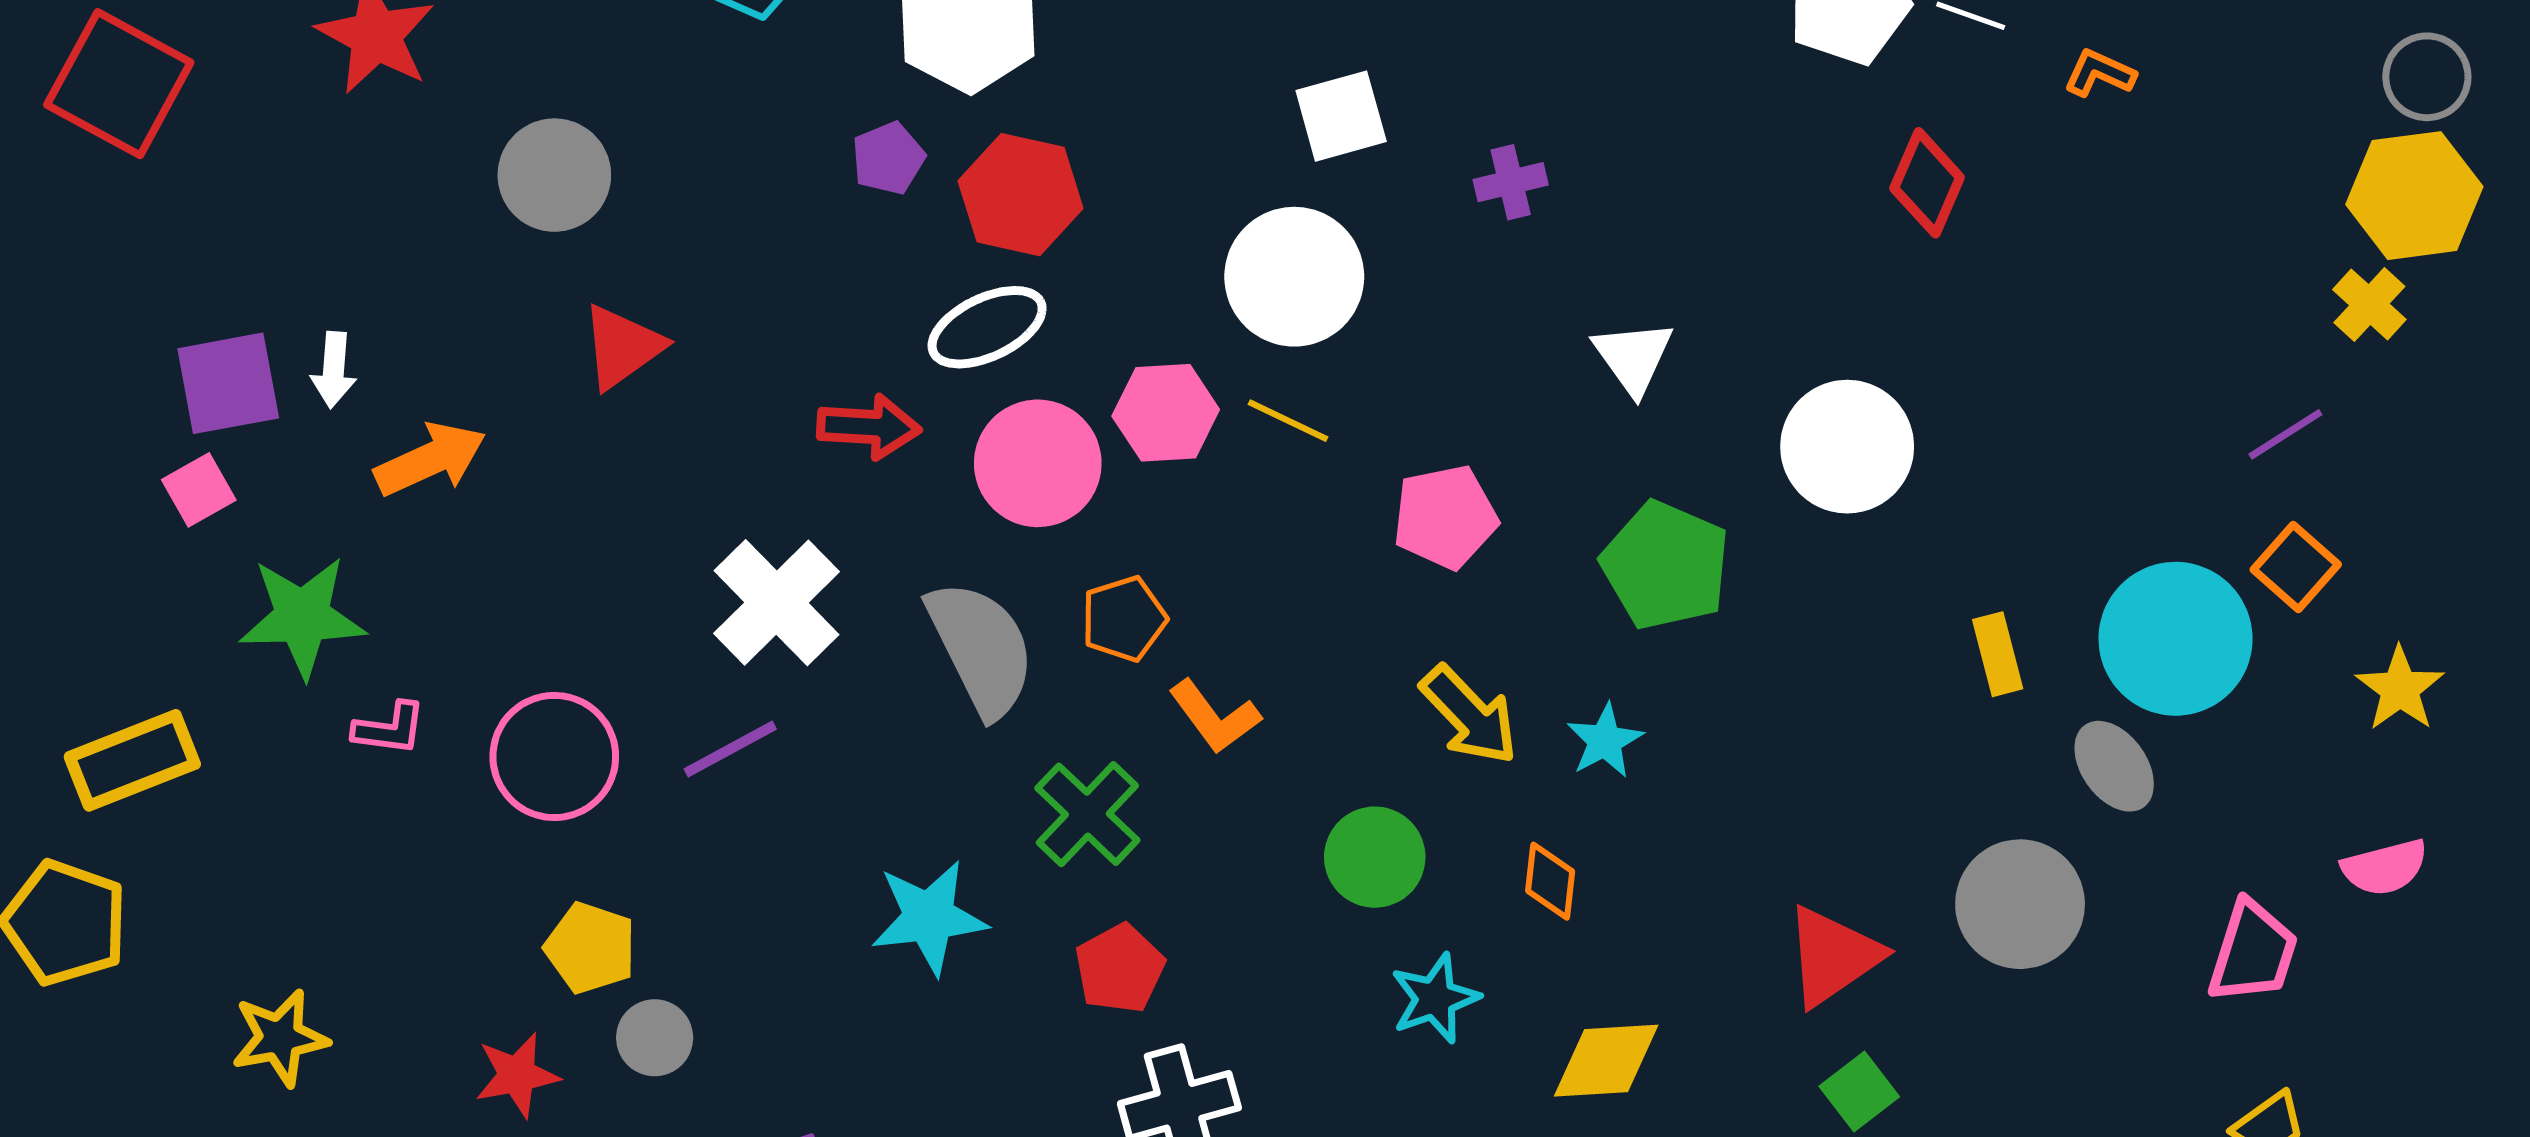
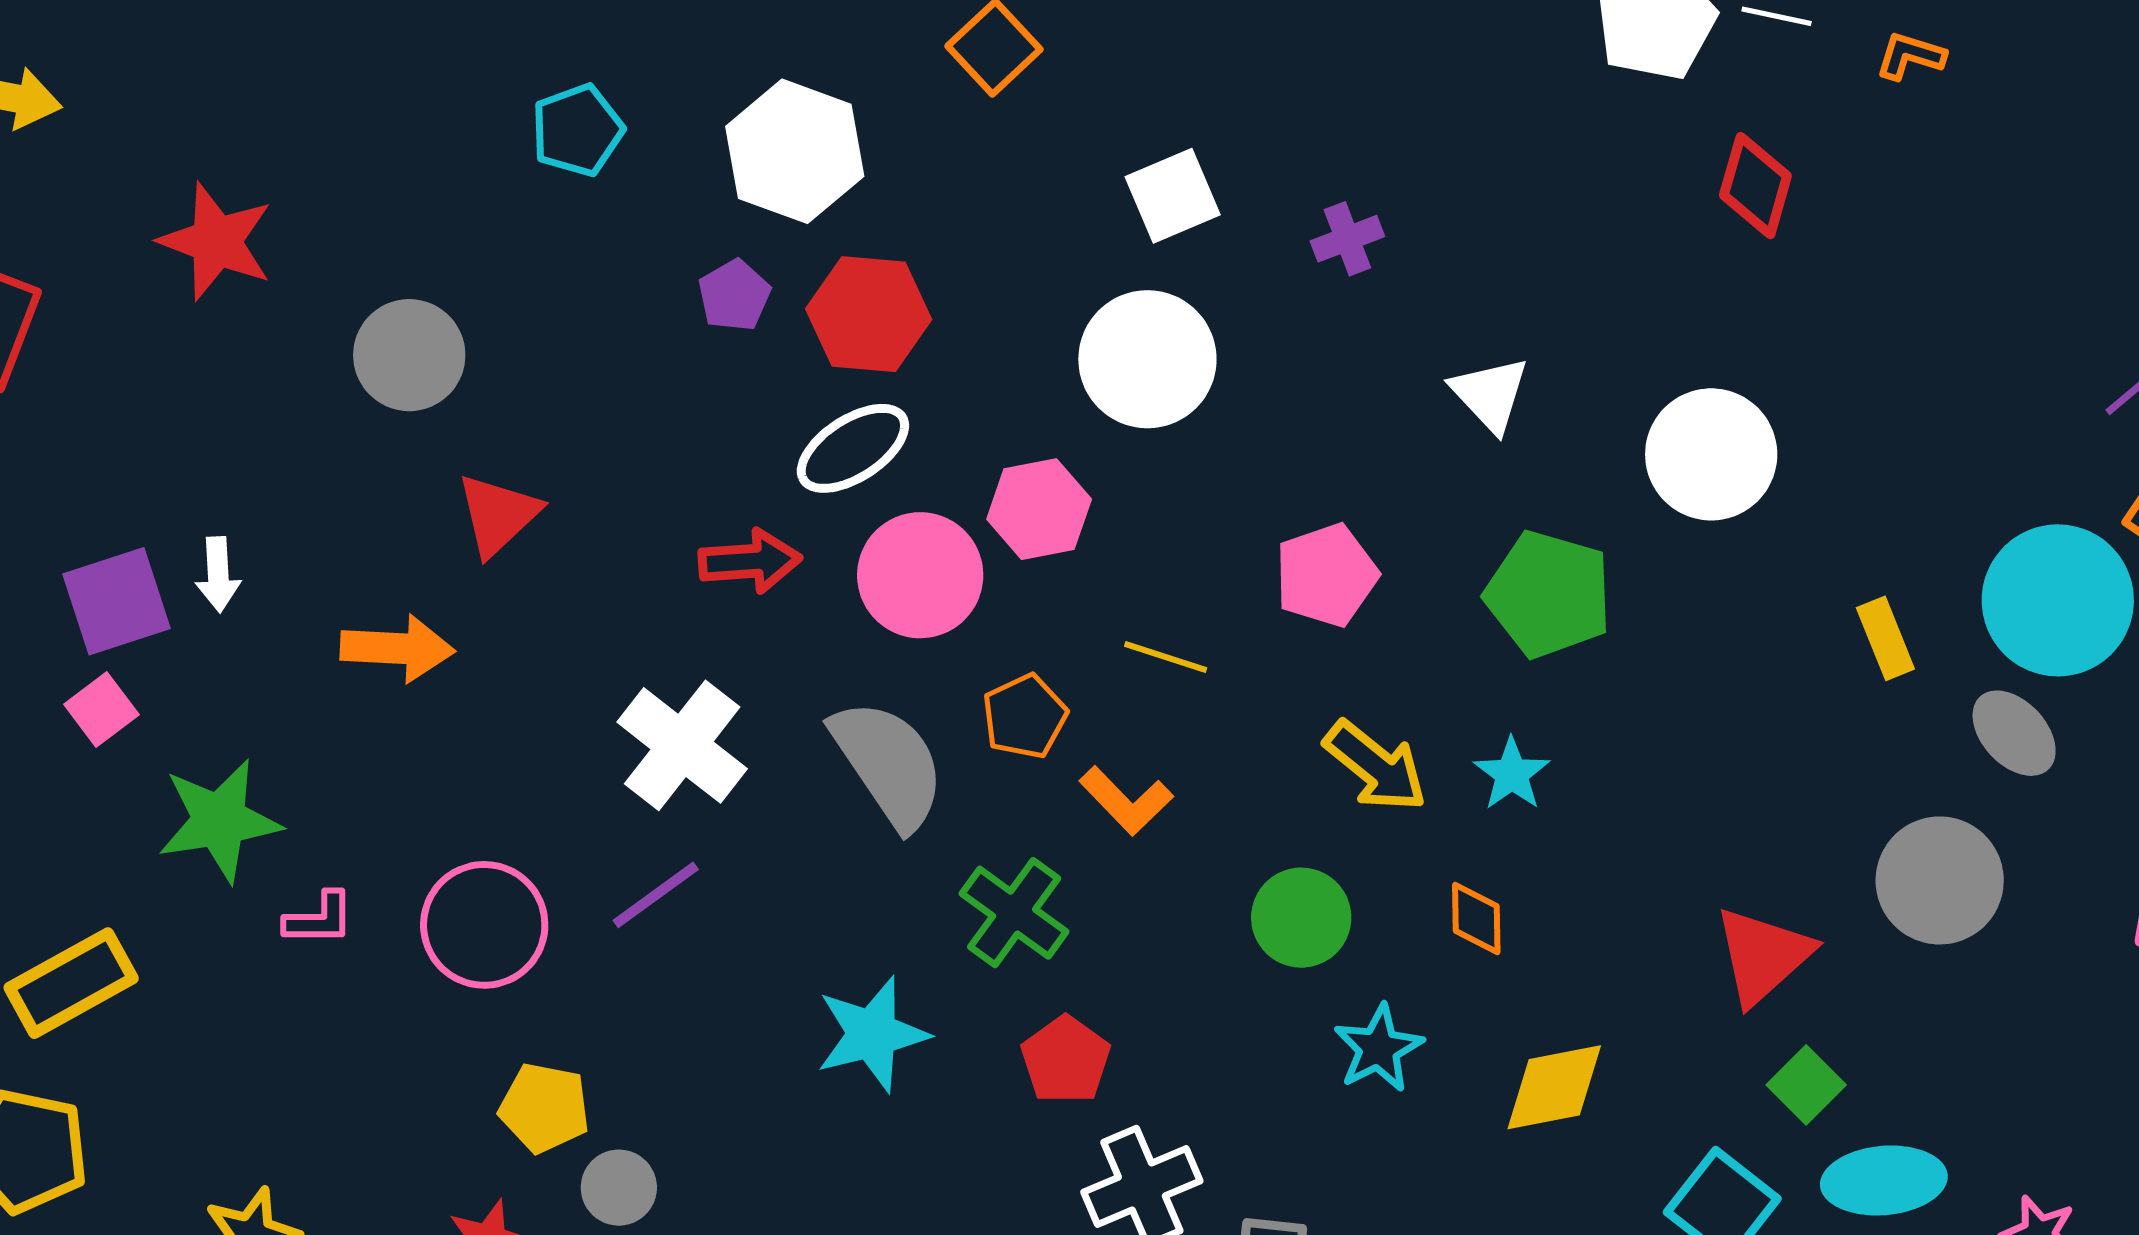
yellow line: (1288, 421) -> (1166, 657), moved
orange arrow: (430, 459) -> (397, 648), moved, turned 35

